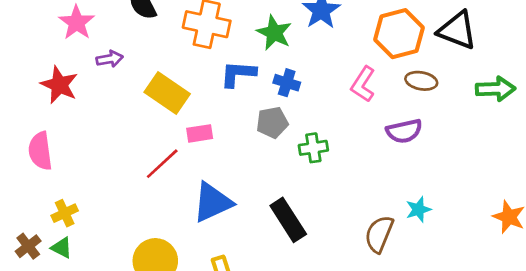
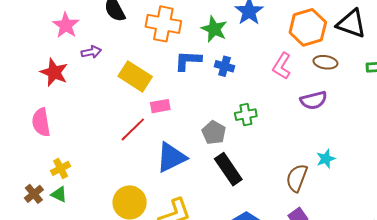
gray pentagon: (272, 122) -> (214, 133), moved, turned -30

